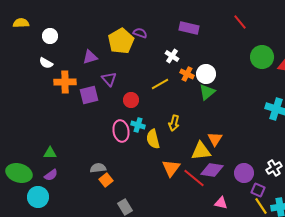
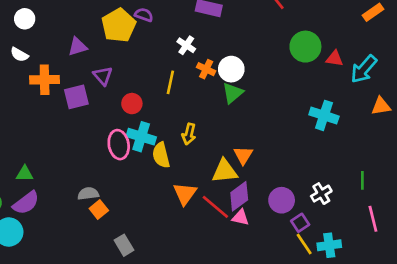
yellow line: (160, 84) -> (170, 82), turned -48
cyan cross: (138, 125) -> (141, 137), size x1.5
purple diamond: (212, 170) -> (239, 196), turned -45
purple semicircle: (51, 175) -> (26, 203), size x1.5
purple square: (258, 190) -> (300, 223), turned 32
pink triangle: (221, 203) -> (241, 217), moved

